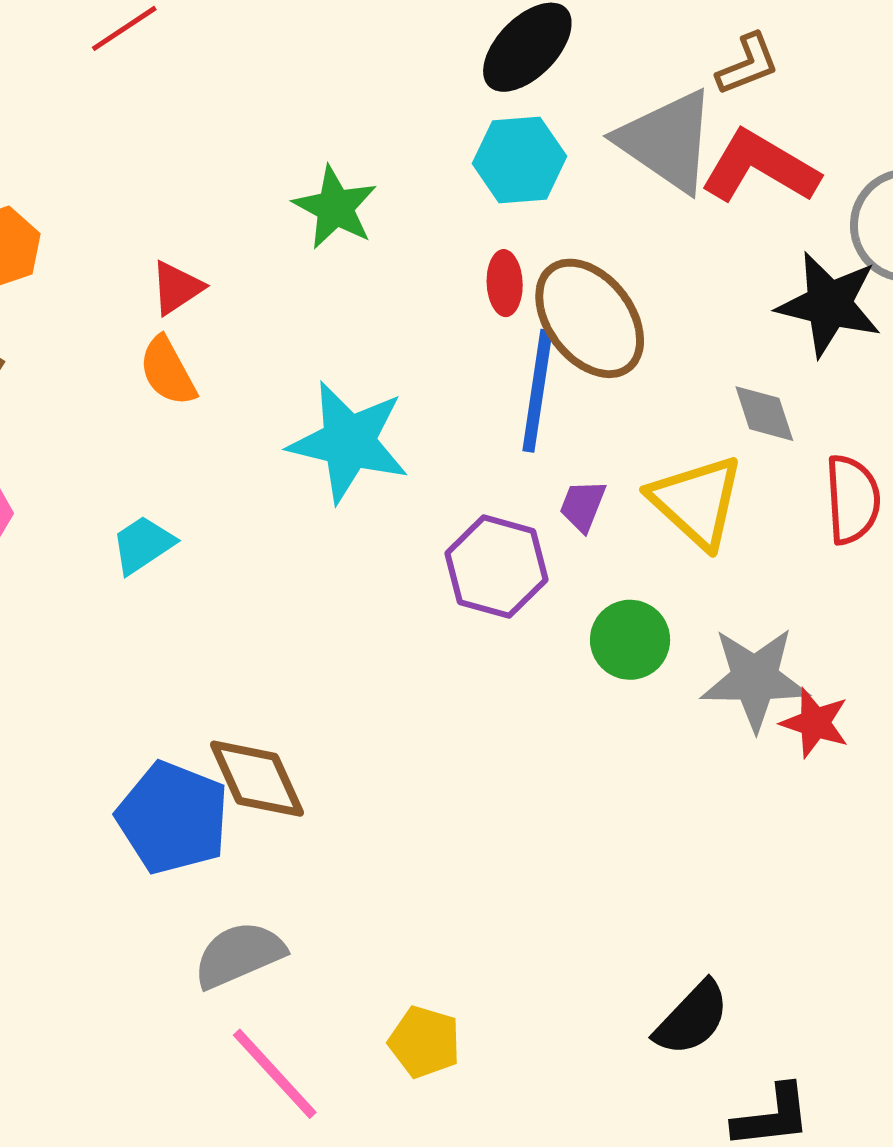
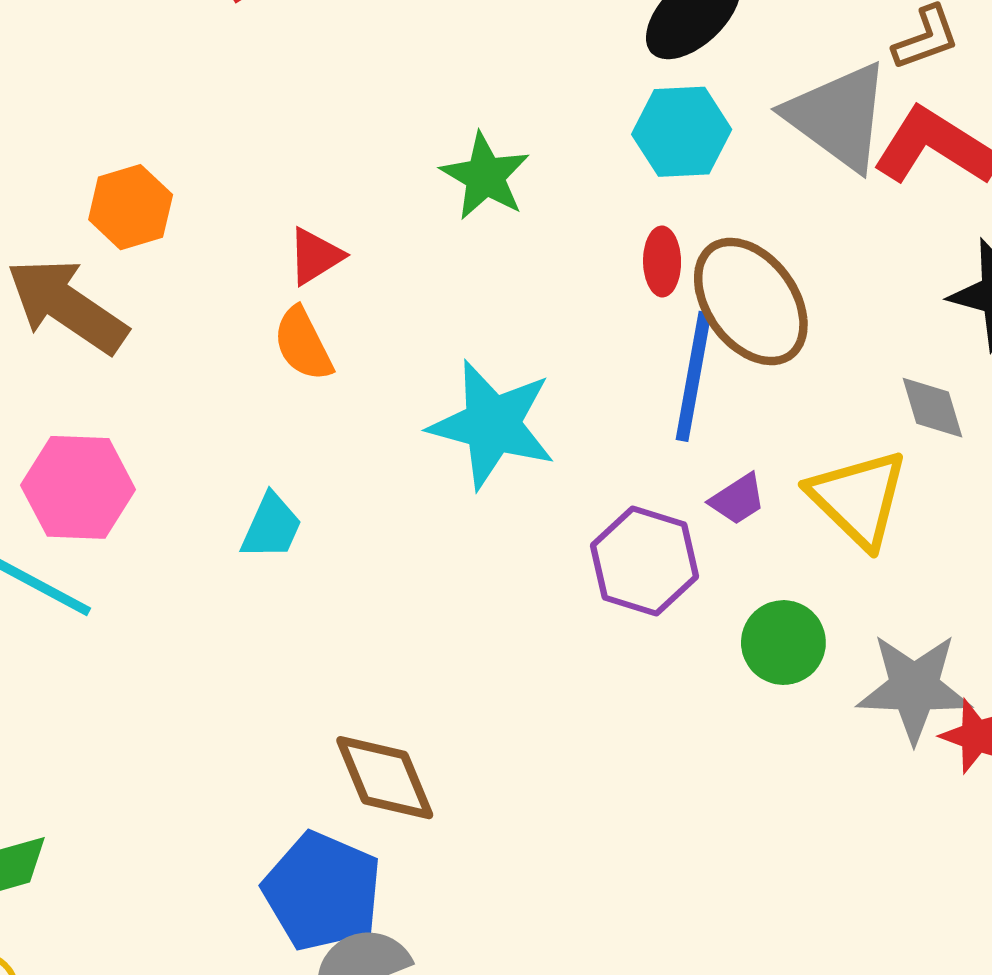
purple trapezoid: (583, 506) -> (738, 499), turned -146
cyan trapezoid: (143, 545) -> (271, 527), turned 146
blue pentagon: (173, 818) -> (322, 891), moved

